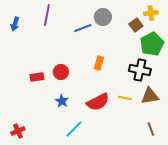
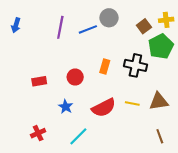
yellow cross: (151, 13) -> (166, 20), moved
purple line: (47, 15) -> (60, 27), moved
black cross: (140, 70) -> (135, 65), moved
red circle: (61, 72) -> (75, 77), moved
red cross: (18, 131) -> (38, 133), moved

